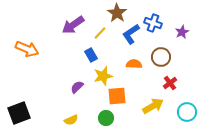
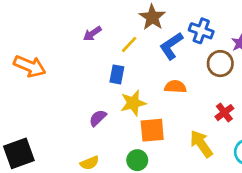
purple arrow: (73, 25) -> (92, 34), size x0.6
blue rectangle: (91, 55) -> (117, 74), turned 40
brown circle: (161, 57) -> (220, 64), moved
yellow arrow: (153, 106) -> (201, 144), turned -95

